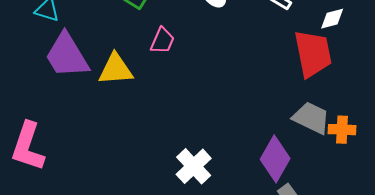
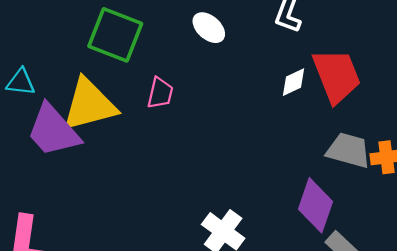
white diamond: (332, 19) -> (293, 82), moved
yellow triangle: (116, 69) -> (89, 105), moved, size x1.4

